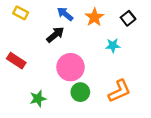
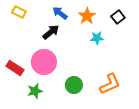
cyan star: (113, 45) -> (97, 38), moved
red rectangle: (16, 61) -> (15, 68), moved
pink circle: (71, 67) -> (44, 62), moved

